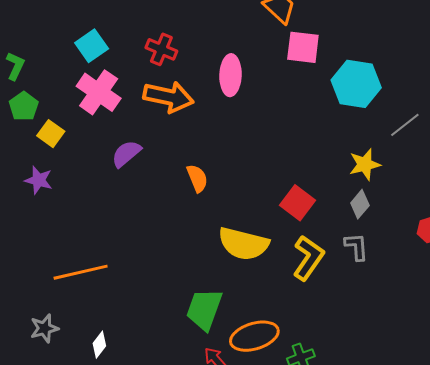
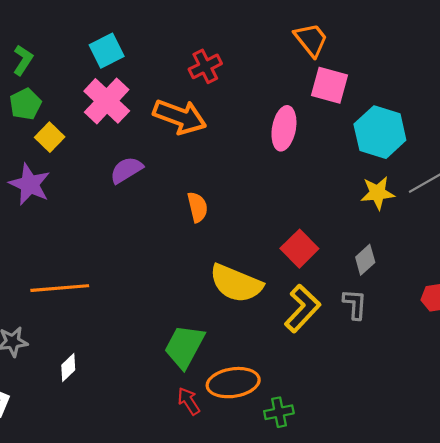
red cross: (161, 49) -> (205, 66), moved, turned 32
pink ellipse: (231, 75) -> (284, 128), moved
yellow star: (365, 164) -> (377, 193), moved
purple star: (39, 180) -> (30, 184), size x1.4

